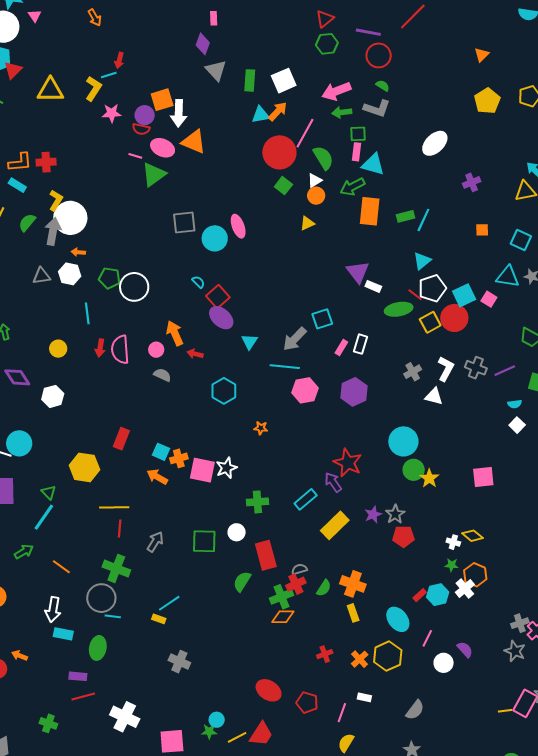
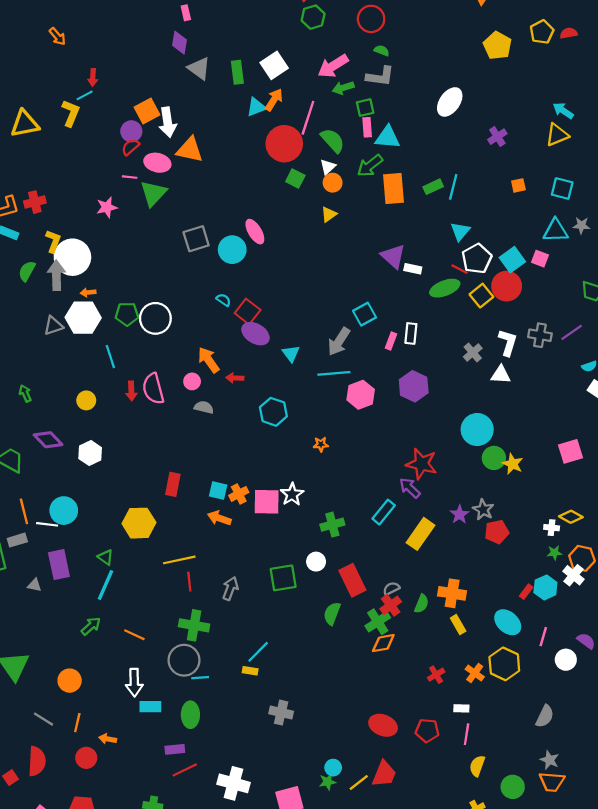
pink star: (112, 113) -> (107, 207), moved
red semicircle: (141, 129) -> (130, 147), turned 138
white hexagon: (70, 274) -> (83, 318), size x1.4
white rectangle: (364, 697) -> (461, 708), moved

